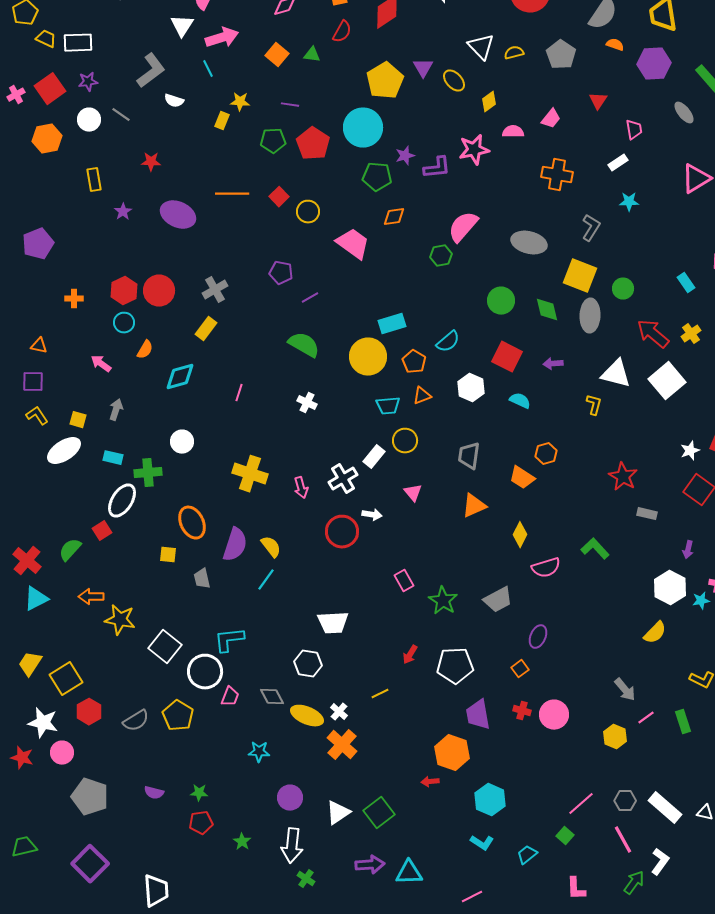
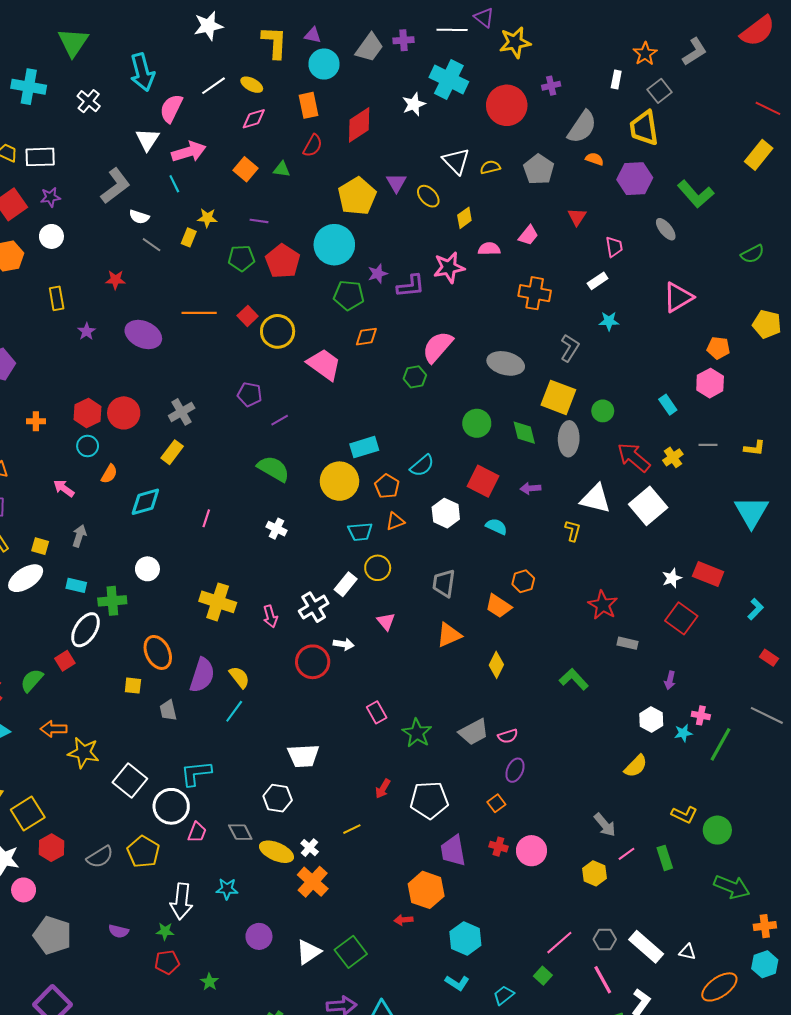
gray line: (121, 115) -> (152, 245), moved
yellow circle: (308, 212) -> (278, 331), size x1.4
pink semicircle: (546, 568) -> (508, 736), moved, size x0.7
white hexagon: (670, 588) -> (651, 720), size x0.7
white arrow: (292, 846) -> (182, 901), moved

